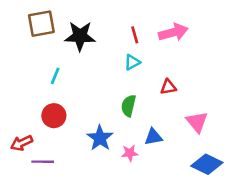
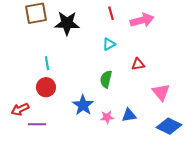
red line: (135, 35) -> (111, 13), moved
cyan line: (55, 76) -> (47, 63), moved, turned -32
blue triangle: (153, 137) -> (129, 115), moved

